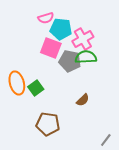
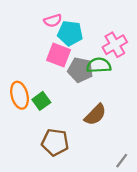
pink cross: (83, 39) -> (115, 45), moved
brown semicircle: (83, 100) -> (95, 115), size x1.5

